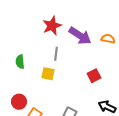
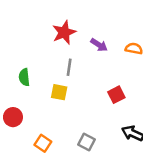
purple arrow: (80, 36) -> (99, 45), size x0.6
red circle: (19, 102) -> (13, 117), moved

